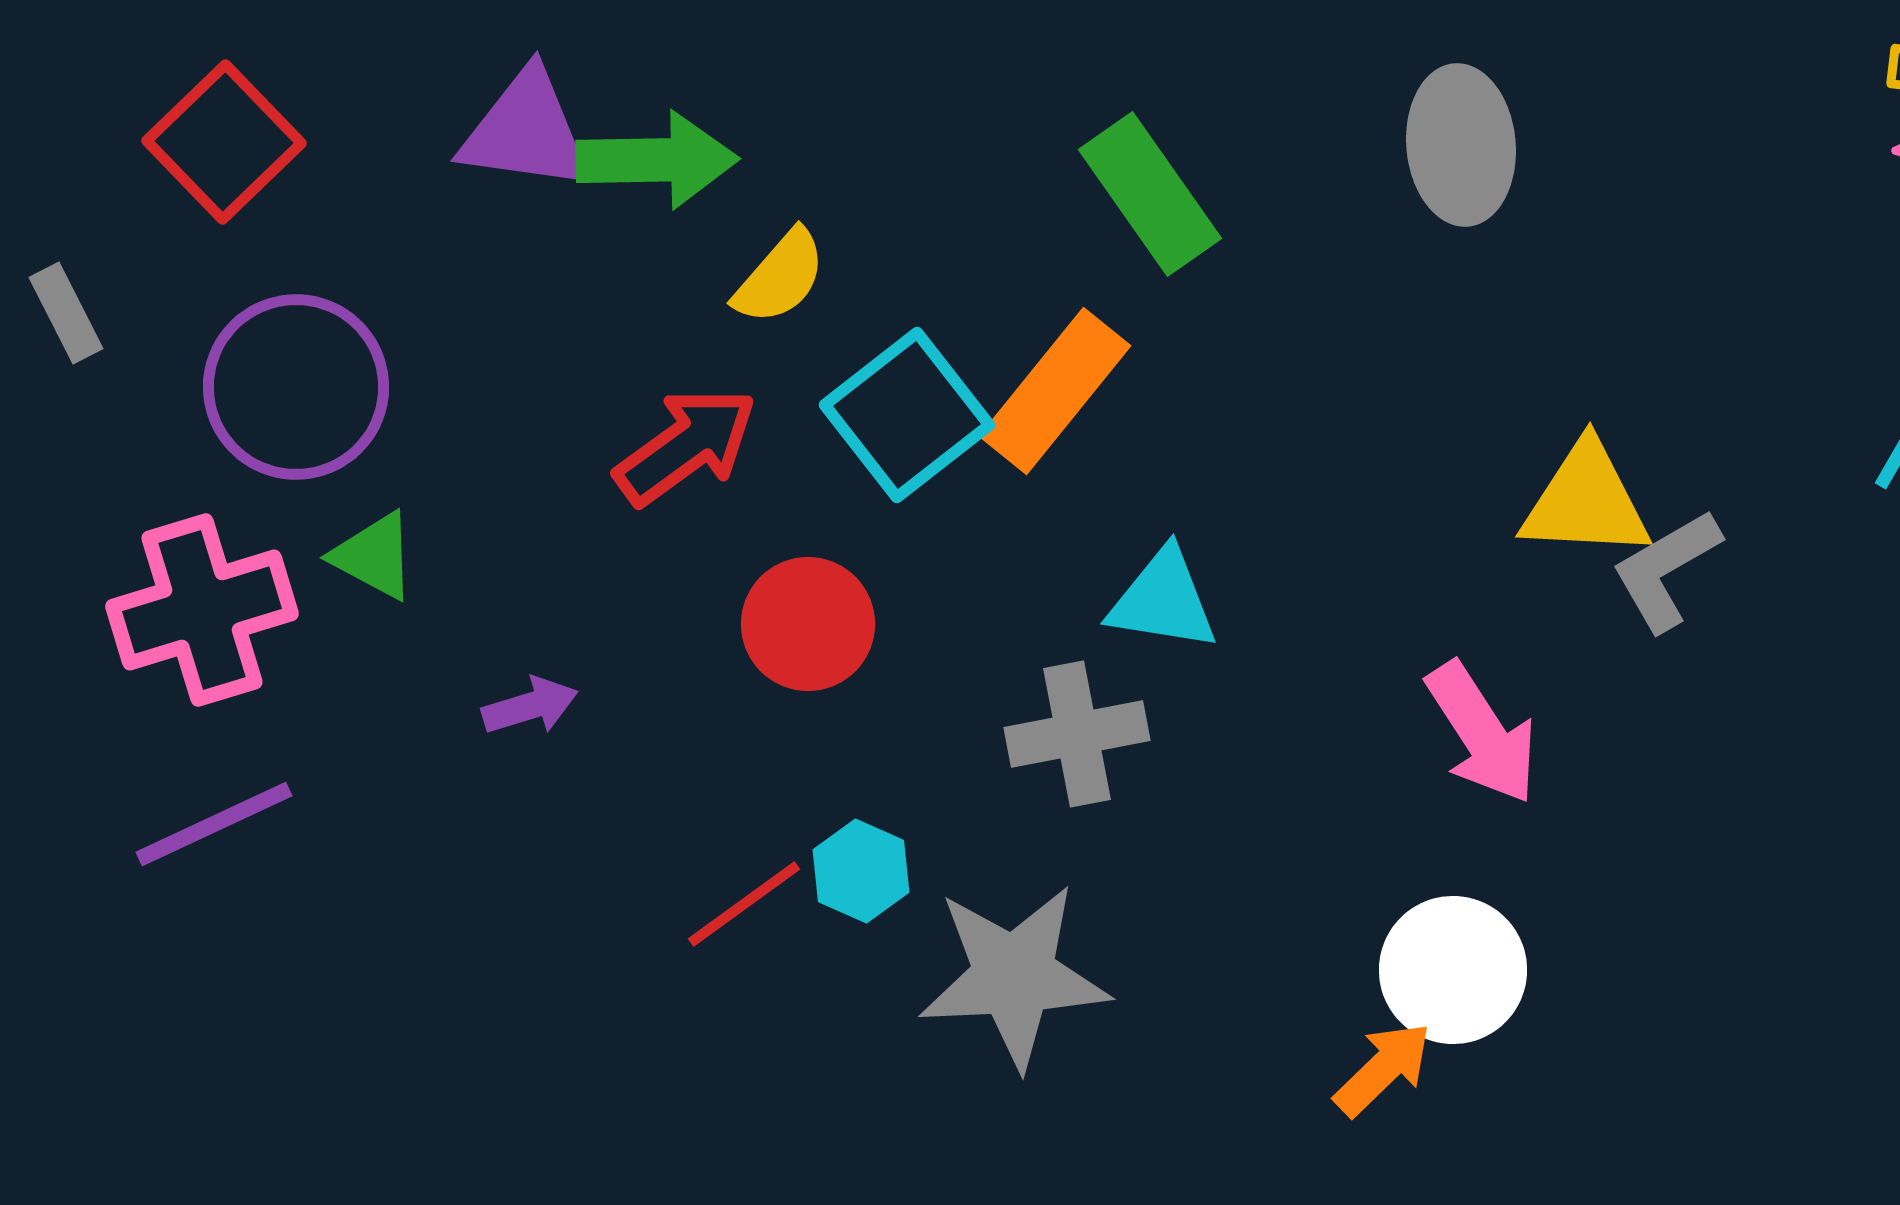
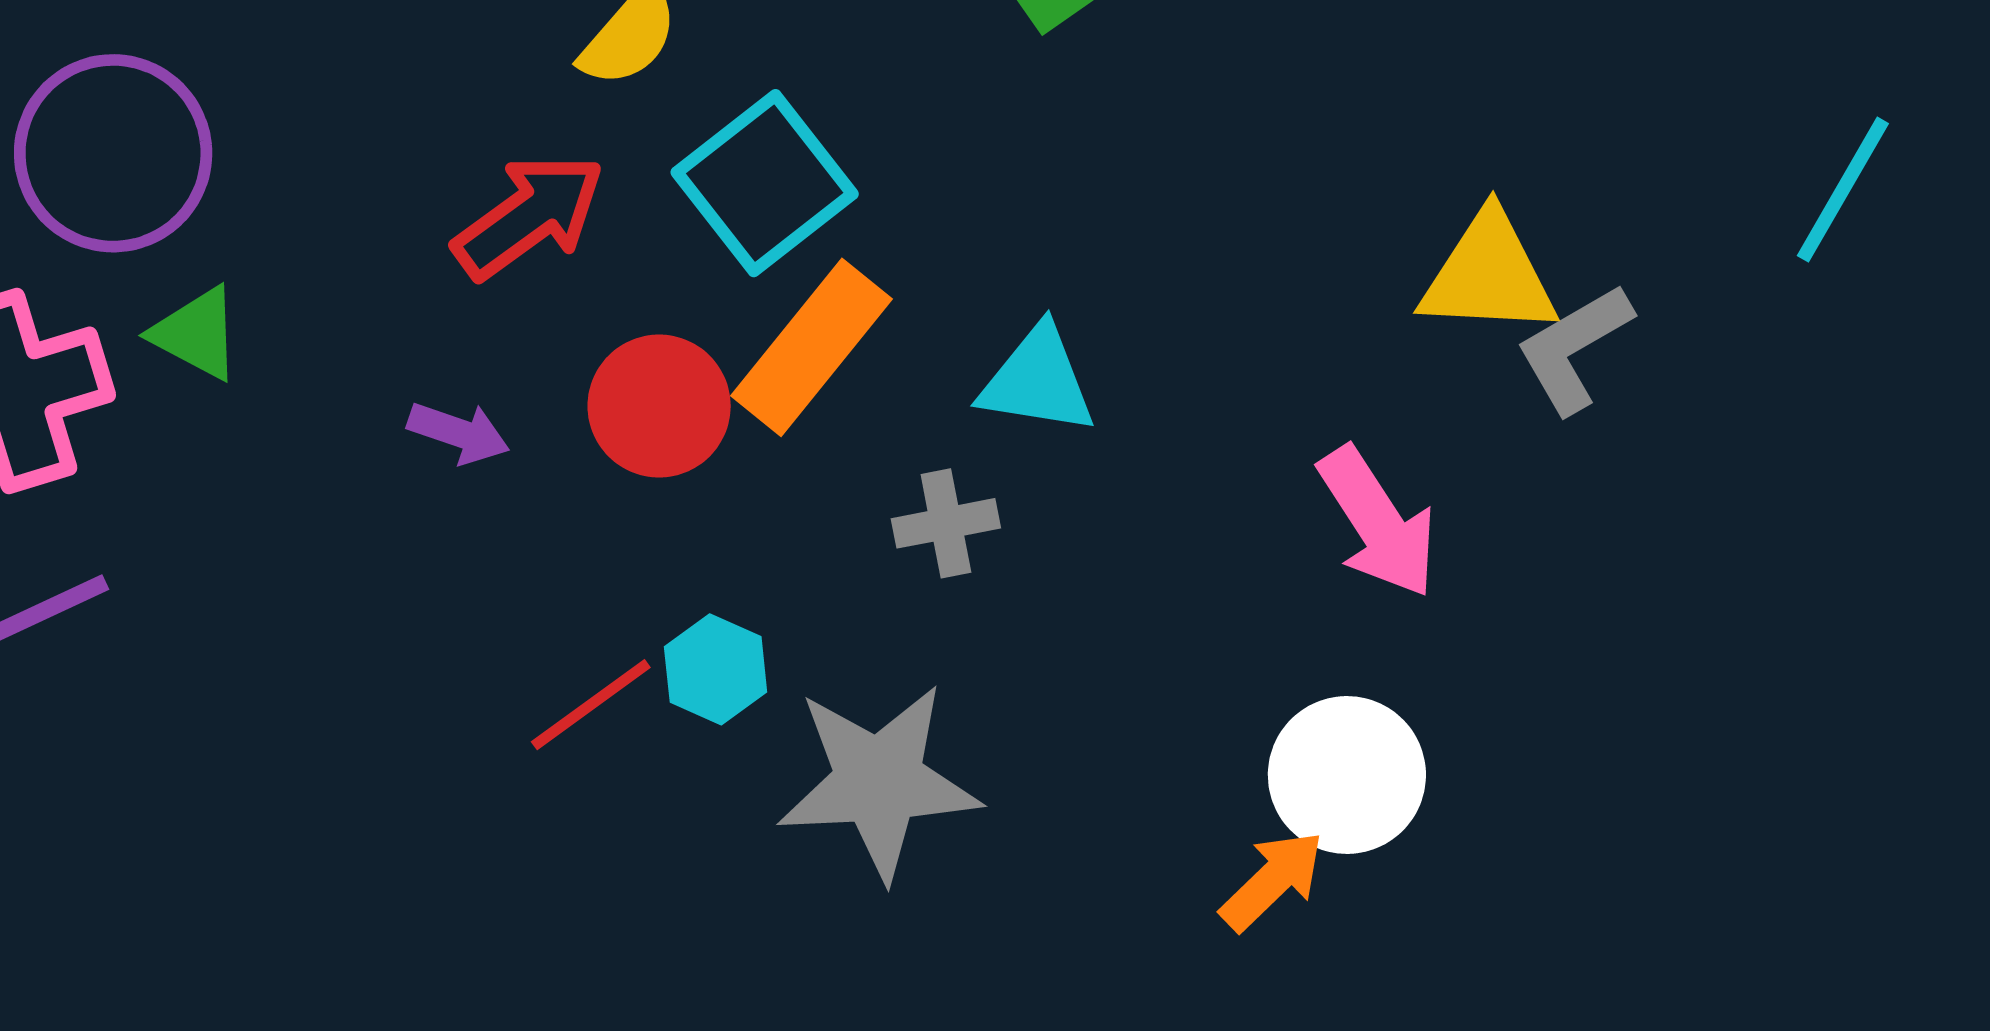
orange rectangle: (1055, 391) -> (812, 347), moved
purple arrow: (530, 706) -> (459, 433), moved, turned 36
gray cross: (1077, 734) -> (946, 523), size x0.7

